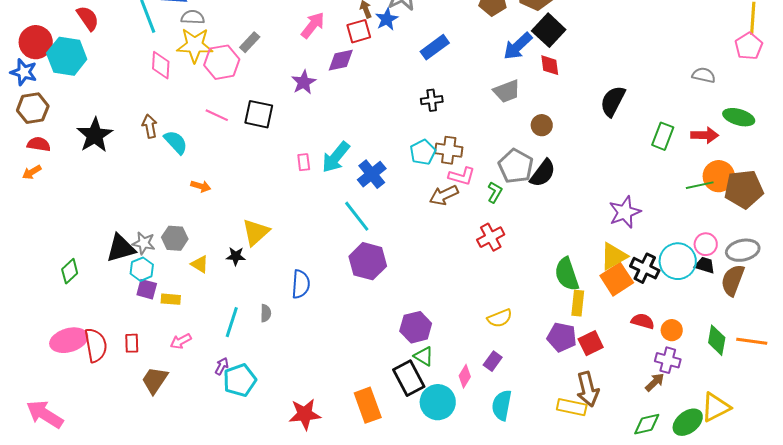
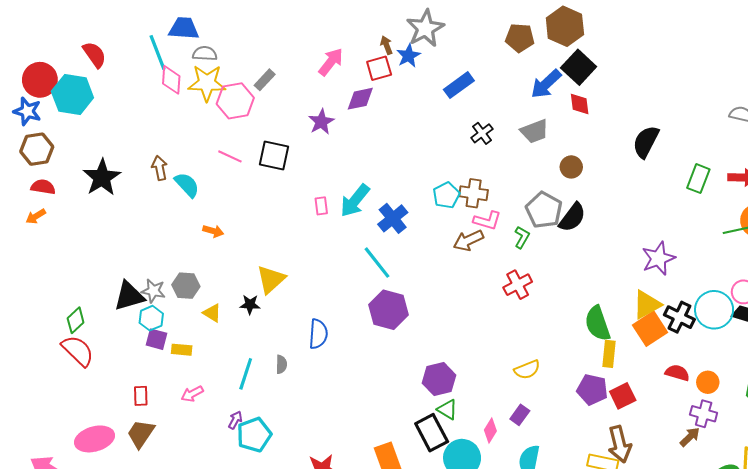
pink diamond: (161, 65) -> (171, 80), moved
black cross: (432, 100) -> (482, 133), moved, turned -30
pink ellipse: (69, 340) -> (95, 439), moved
red semicircle: (96, 345) -> (78, 351), moved, turned -36
brown trapezoid: (155, 380) -> (141, 434), moved

